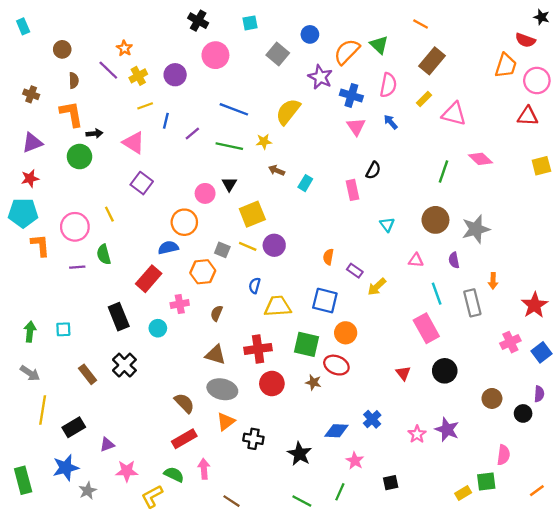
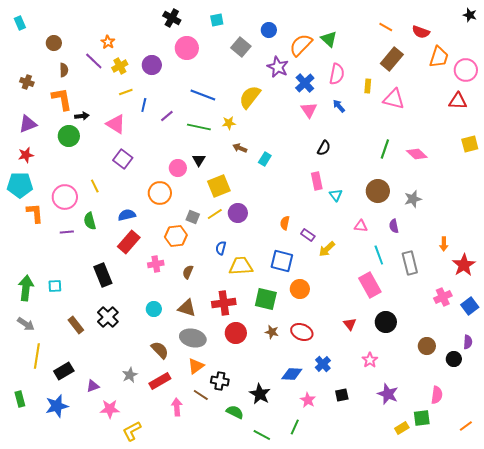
orange line: (421, 24) -> (386, 27), moved
red semicircle: (525, 40) -> (421, 32), moved
brown rectangle: (432, 61) -> (392, 59), moved
blue cross: (351, 95) -> (305, 83), turned 30
yellow rectangle: (424, 99) -> (368, 86), turned -40
pink diamond: (480, 159) -> (417, 154), moved
pink rectangle: (353, 190) -> (317, 181), moved
gray star: (476, 229) -> (413, 199), size x0.7
yellow line: (248, 246) -> (215, 214), turned -56
blue semicircle: (168, 248) -> (127, 215), moved
orange arrow: (493, 281) -> (444, 244), moved
cyan circle: (158, 328) -> (154, 309), moved
green arrow: (30, 332) -> (26, 288), size x1.4
red ellipse: (336, 365) -> (302, 332), moved
purple star: (447, 430) -> (388, 394), moved
pink star: (417, 434) -> (370, 360), moved
green semicircle: (174, 475) -> (235, 412), moved
green rectangle: (23, 480) -> (20, 399), moved, size x0.7
black square: (391, 483) -> (342, 395), moved
gray star: (88, 491) -> (130, 375), moved
brown line: (232, 501) -> (201, 395), moved

